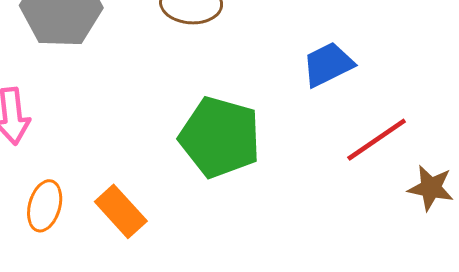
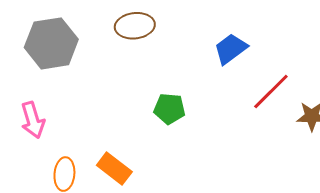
green pentagon: (220, 137) -> (169, 109), size x0.6

